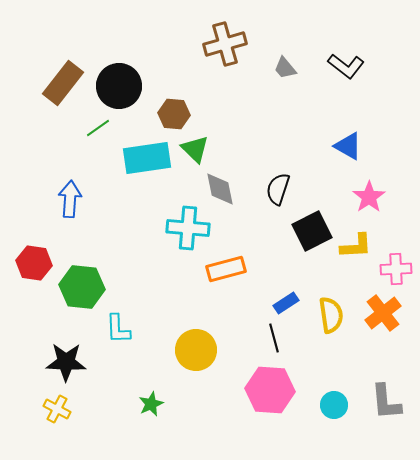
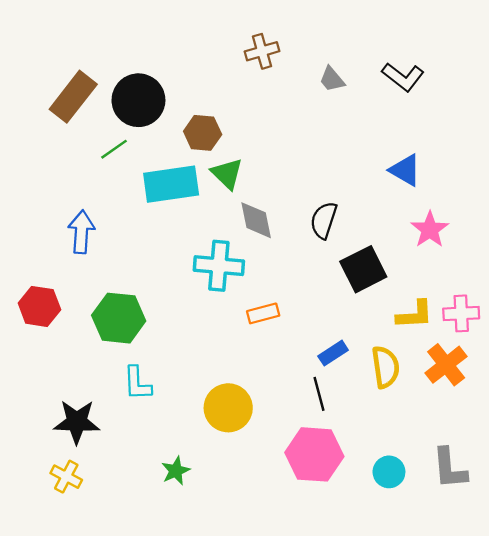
brown cross: (225, 44) -> (262, 51), size x0.7
yellow L-shape: (356, 246) -> (415, 315), moved
orange rectangle: (226, 269) -> (263, 313), size x0.7
green hexagon: (82, 287) -> (119, 318), moved

